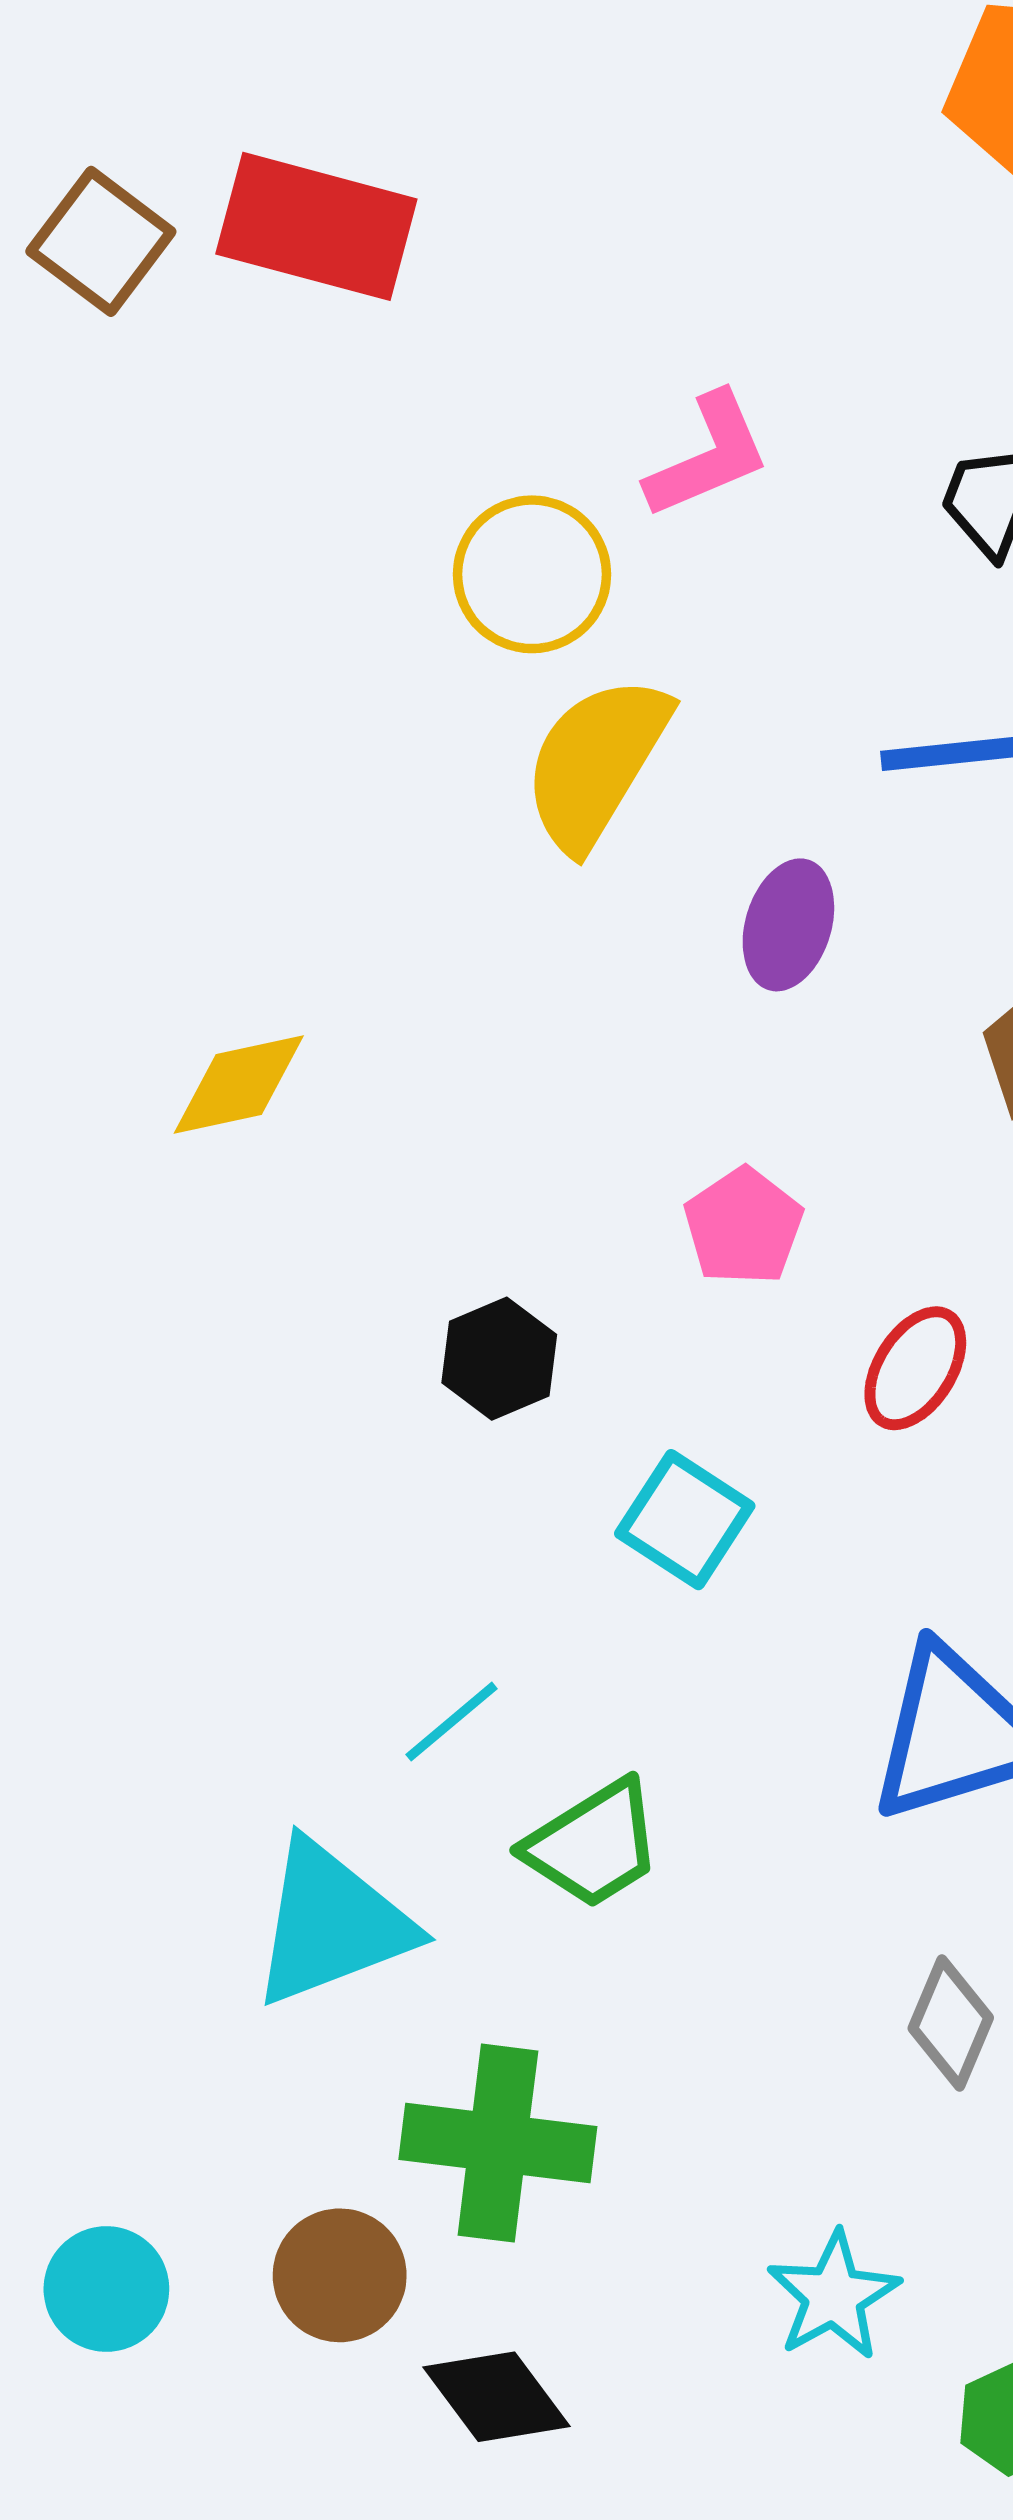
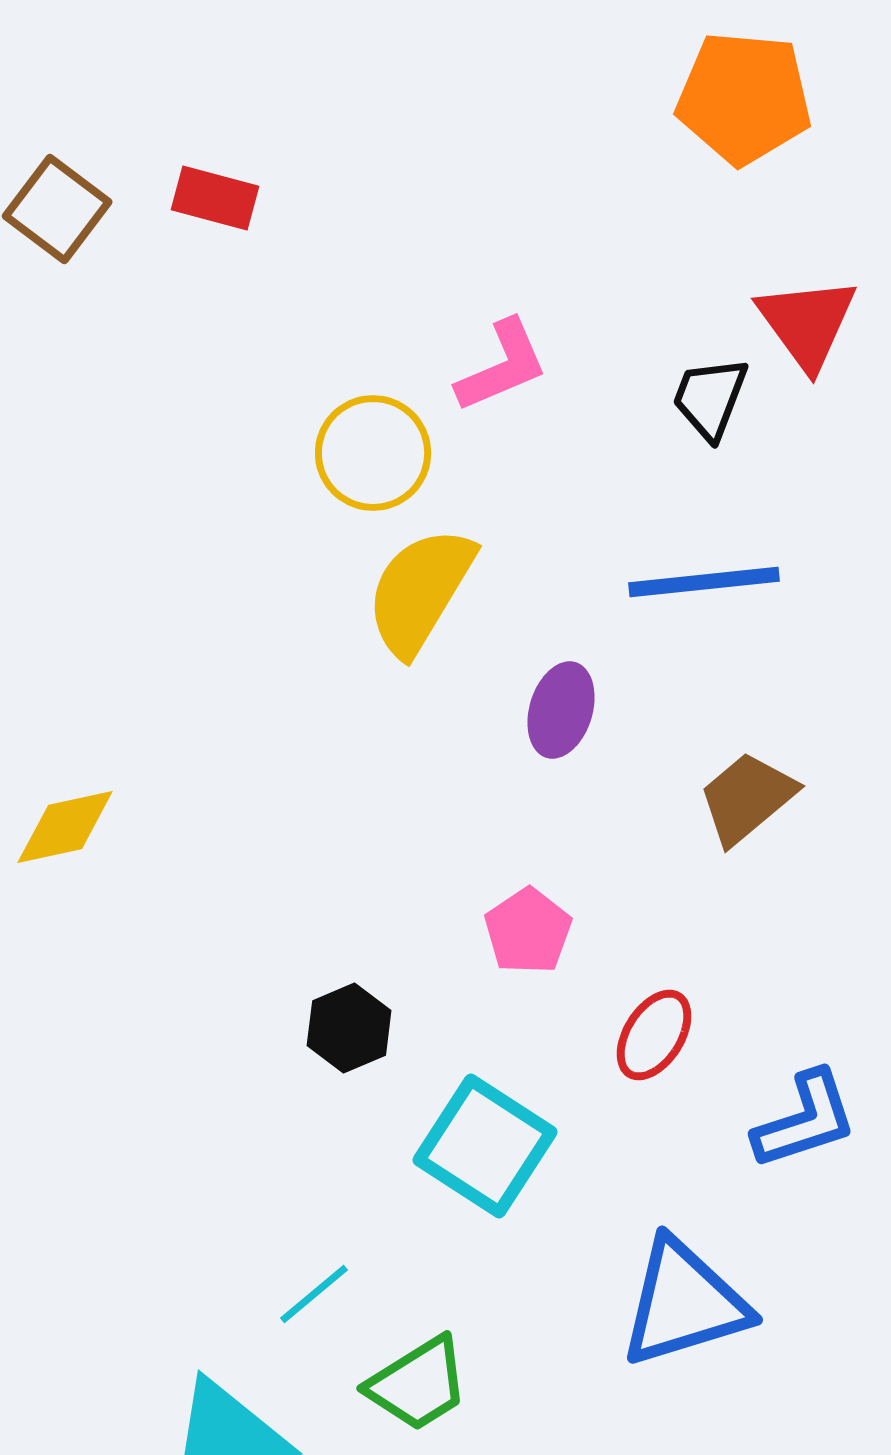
red rectangle: (316, 226) -> (215, 198), size x0.6
yellow diamond: (239, 1084) -> (65, 827), moved
cyan square: (685, 1520) -> (485, 1146), size x1.4

